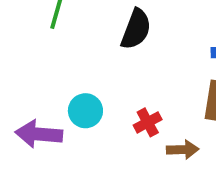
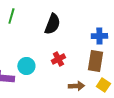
red cross: (148, 122) -> (58, 59), moved

